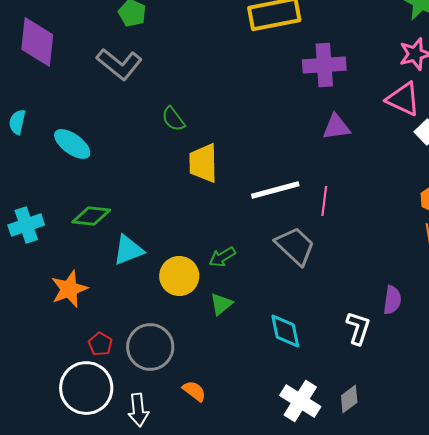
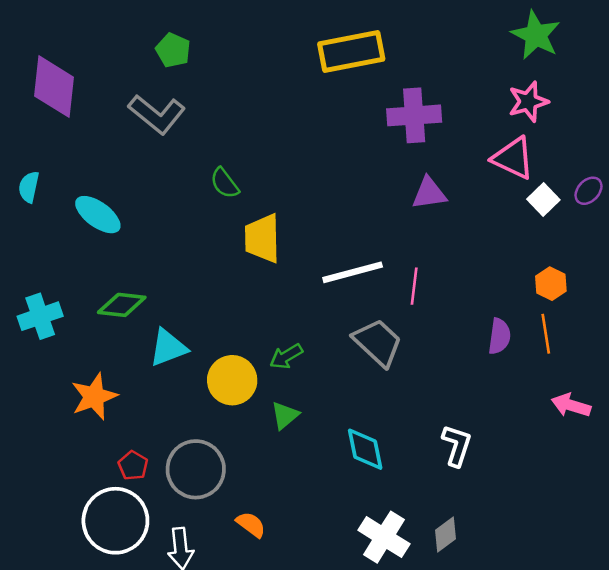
purple semicircle: (392, 300) -> (499, 336), moved

